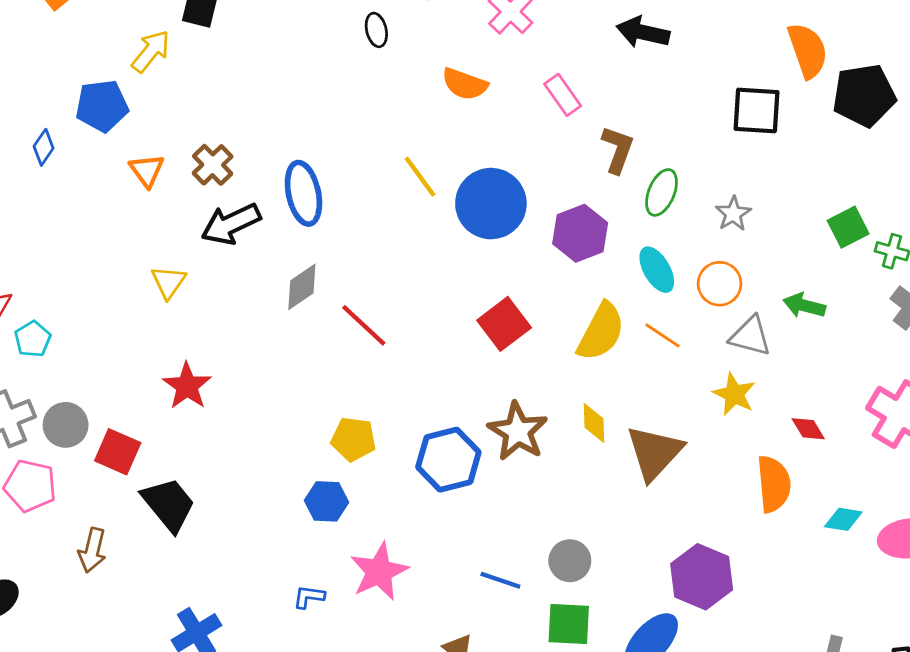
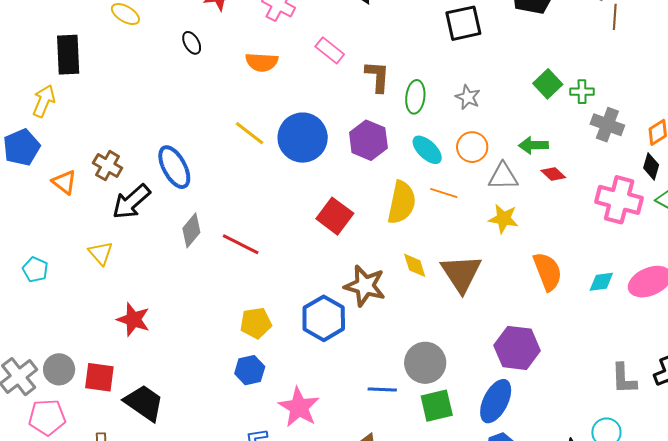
cyan pentagon: (33, 339) -> (35, 270), moved
red diamond: (808, 429) -> (553, 174), moved
gray circle: (570, 561) -> (425, 363), size x1.4

